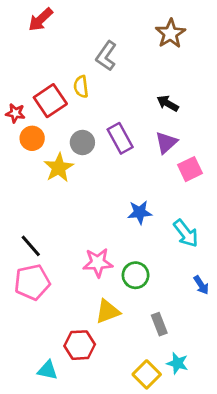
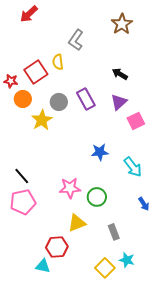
cyan triangle: (48, 370) -> (43, 266), moved

